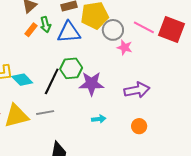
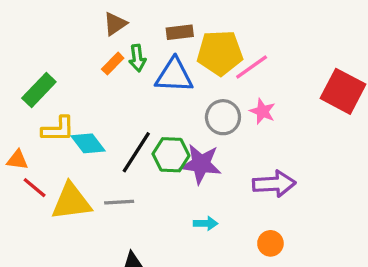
pink line: (144, 27) -> (252, 67), moved, turned -70
gray circle: (113, 30) -> (223, 117), moved
green hexagon: (71, 68) -> (171, 155), moved

